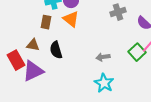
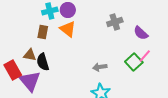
black semicircle: (56, 50) -> (43, 62), moved
purple triangle: (33, 71) -> (30, 81), turned -45

